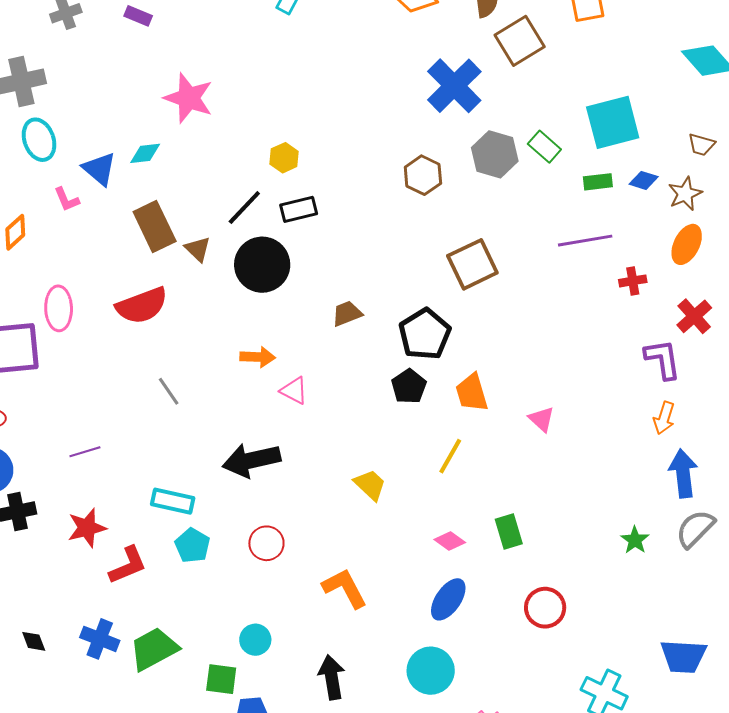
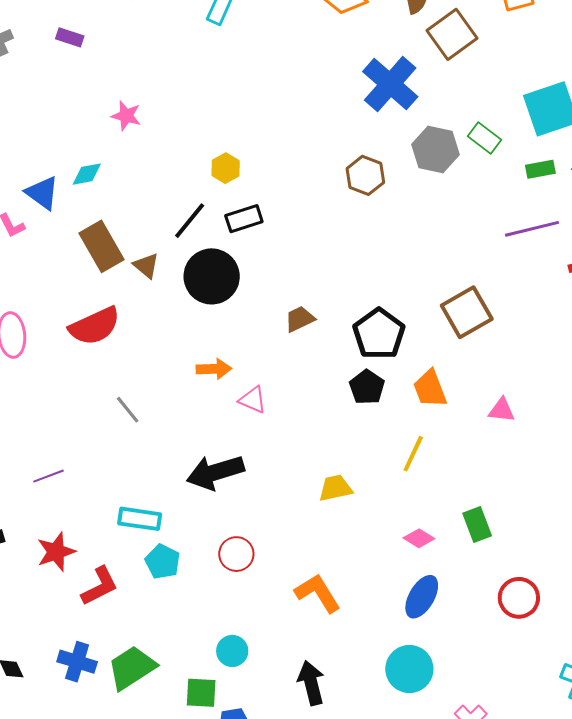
pink star: (189, 98) -> (126, 116), size x0.6
brown square: (472, 264) -> (467, 312), moved
pink triangle: (542, 419) -> (502, 410), turned -32
yellow trapezoid: (370, 485) -> (335, 488), turned -51

